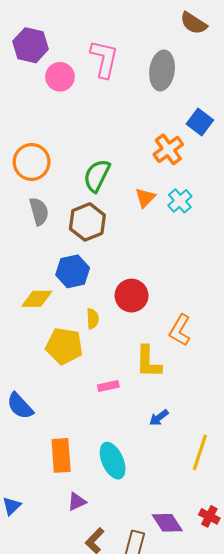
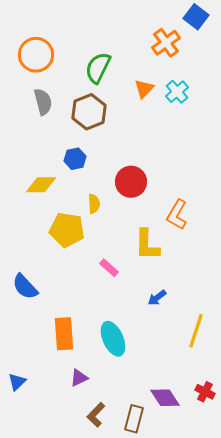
blue hexagon: (73, 271) -> (75, 159), size x0.7
pink rectangle: (108, 386) -> (109, 268), turned 54

